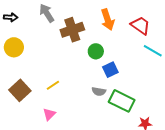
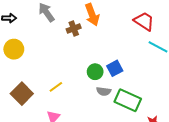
orange arrow: (108, 20) -> (92, 15), moved
brown cross: (72, 30) -> (74, 28), size x0.6
green circle: (96, 51) -> (95, 72), moved

